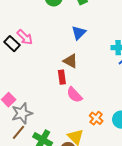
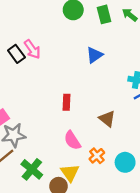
brown triangle: (70, 61) -> (107, 119), moved
pink semicircle: (74, 95) -> (72, 140), moved

